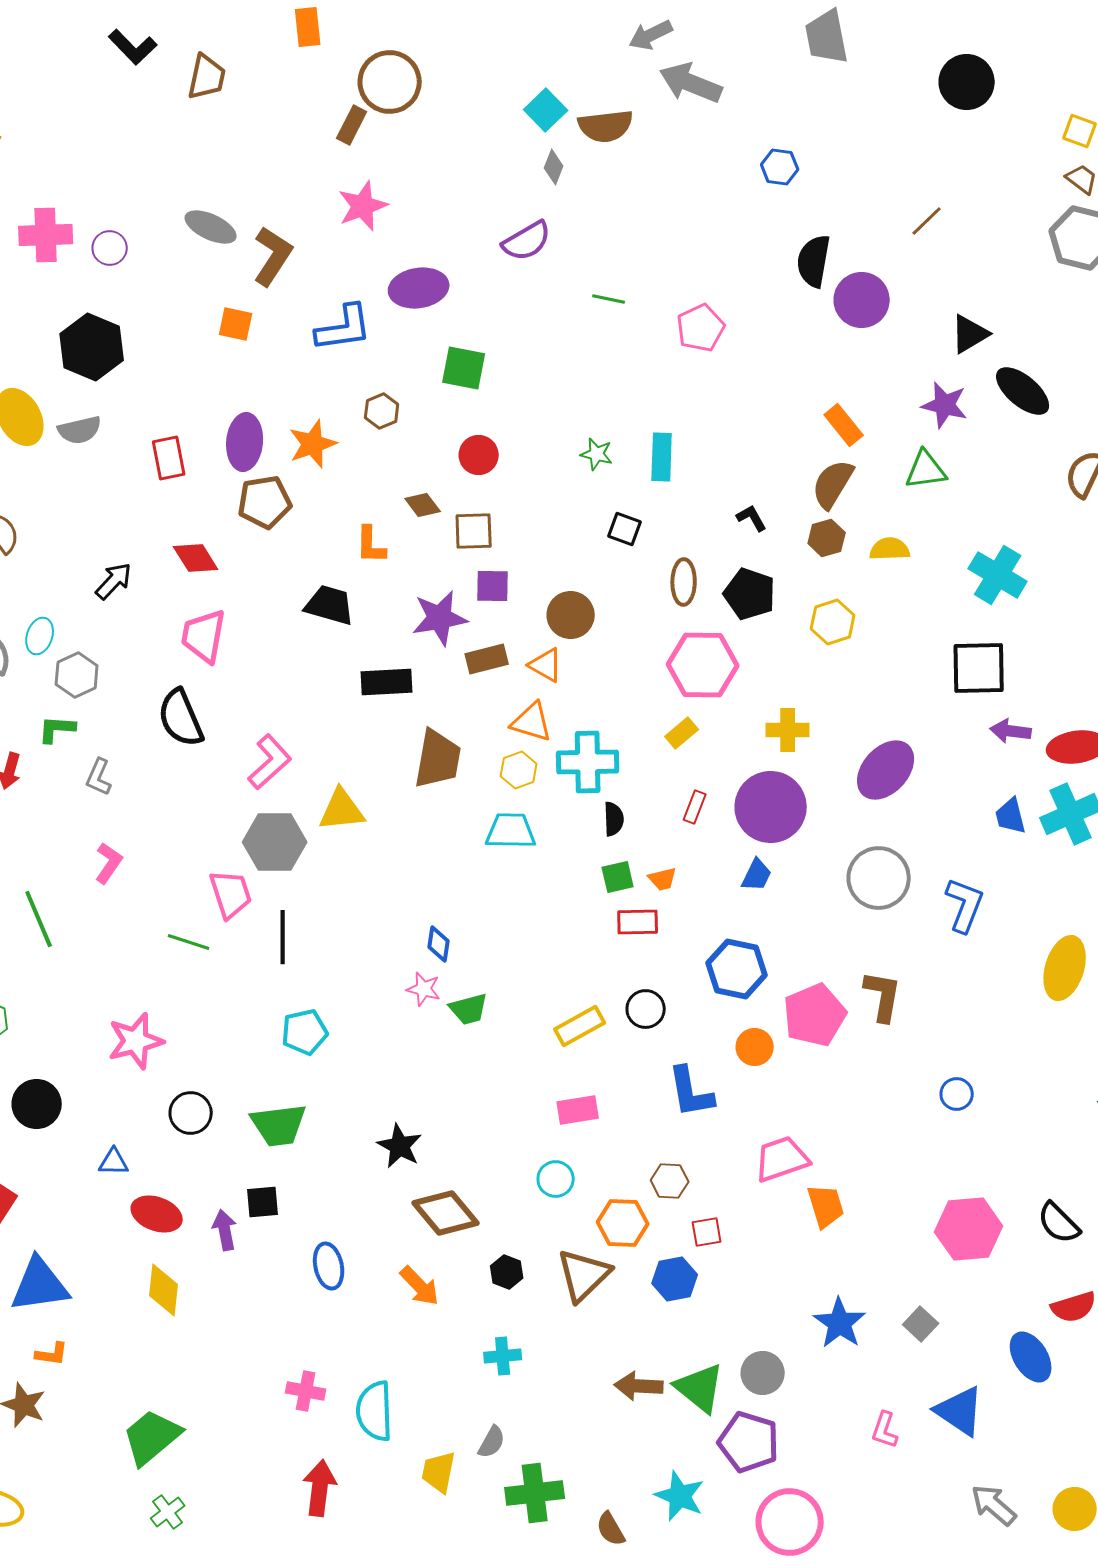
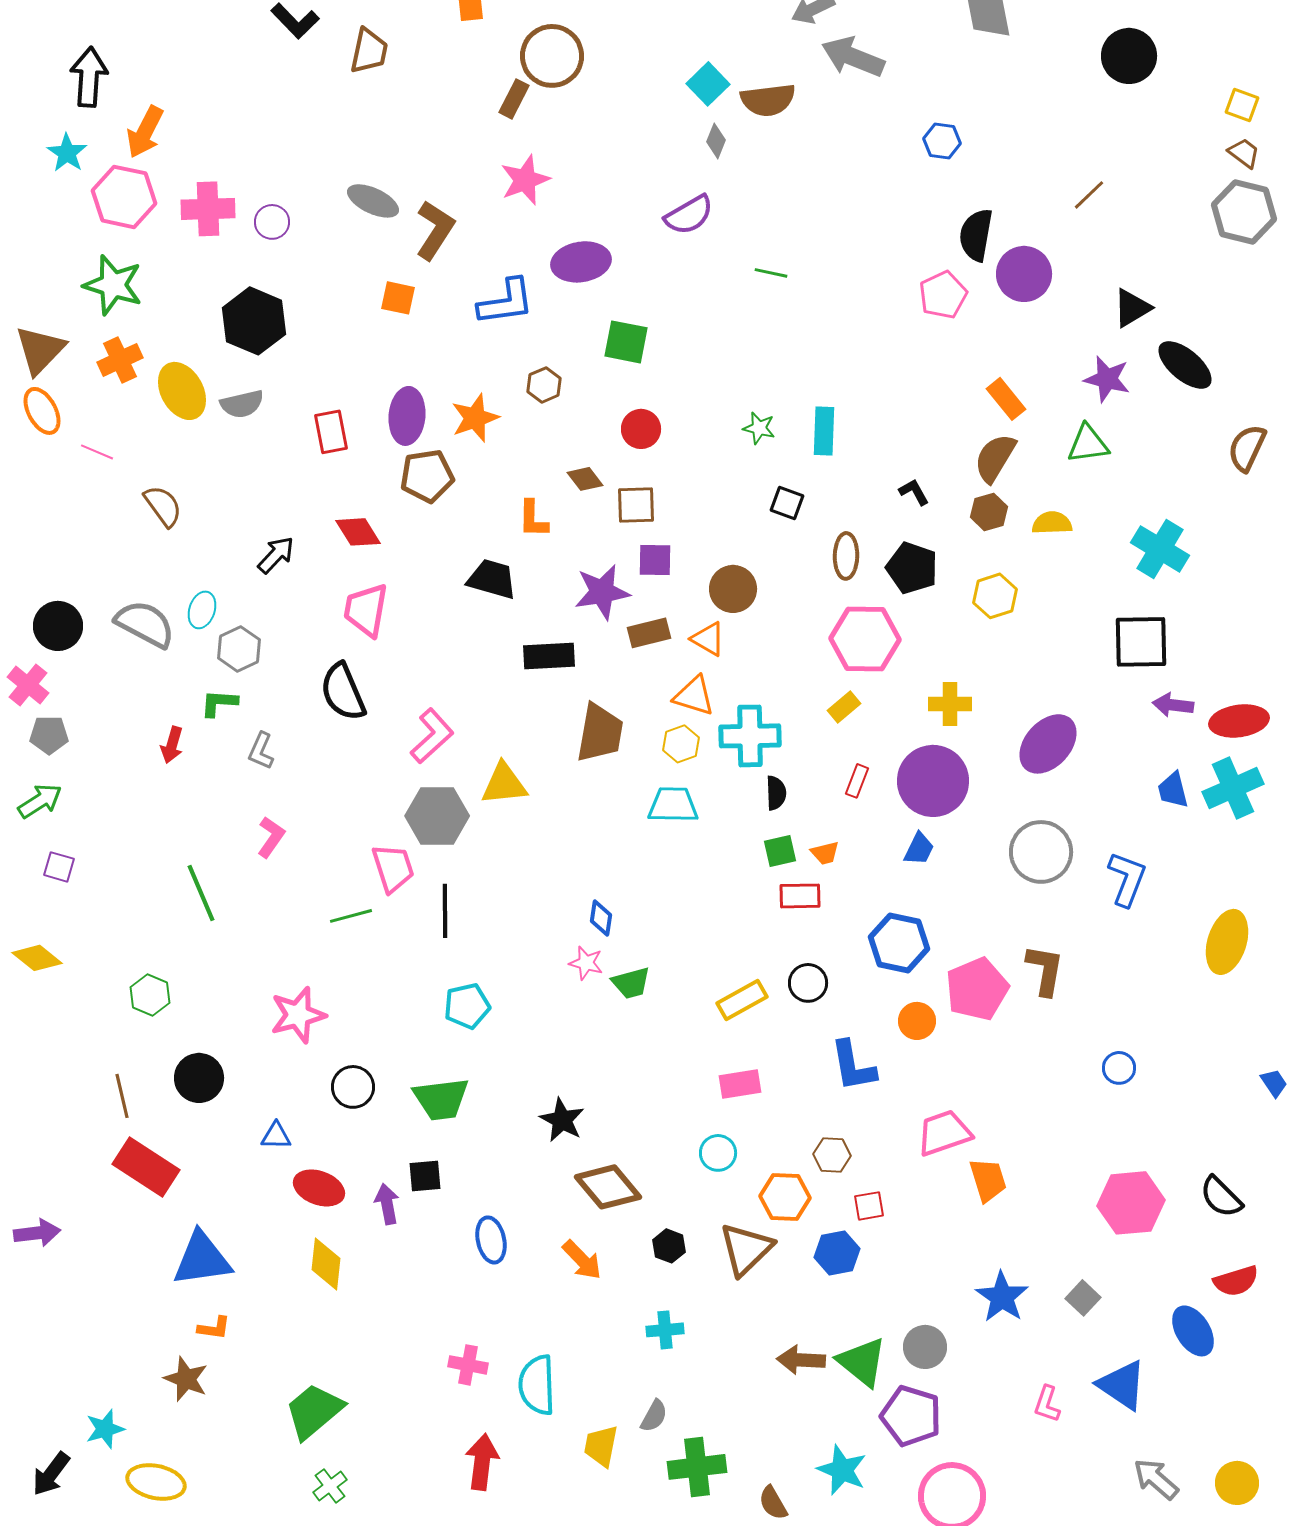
pink pentagon: (701, 328) -> (943, 295), moved
green line: (189, 942) -> (351, 916), turned -33

